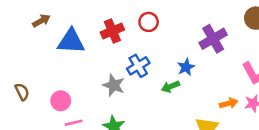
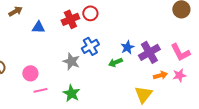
red circle: (149, 22) -> (90, 13), moved
purple cross: (213, 39) -> (149, 52), moved
blue triangle: (71, 41) -> (38, 27), size x0.6

